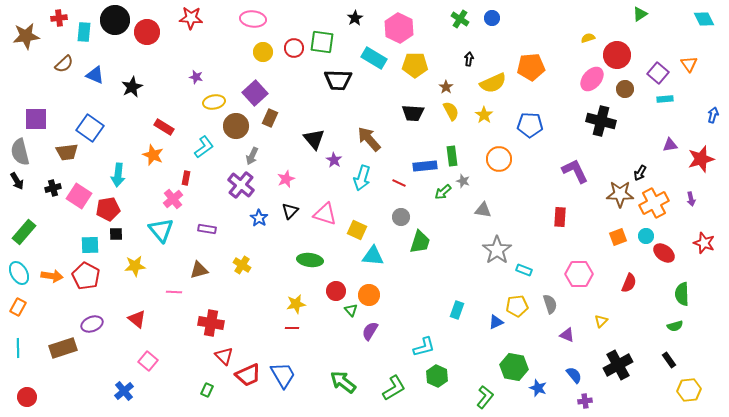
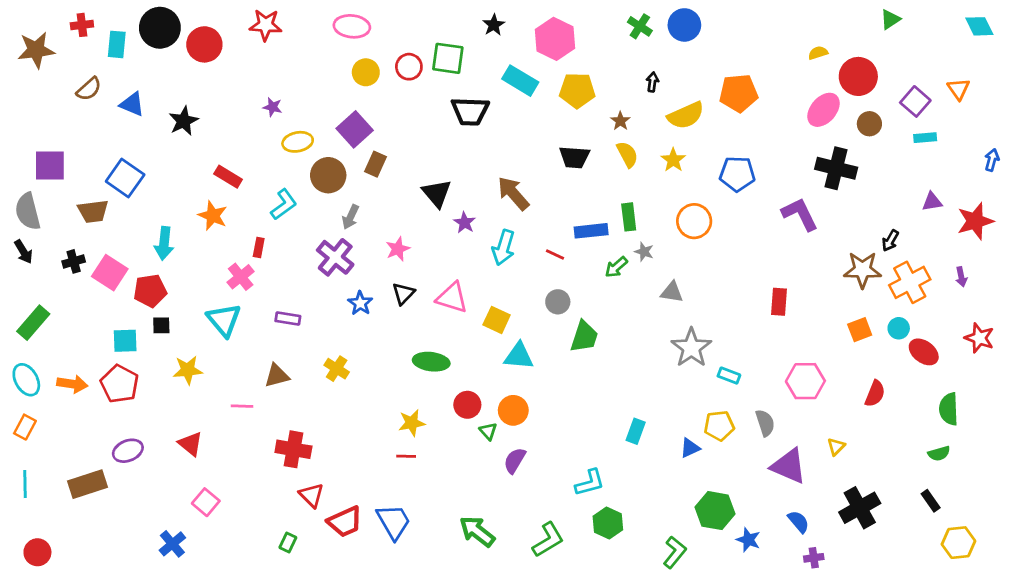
blue circle: (492, 18) -> (684, 25), size x1.5
purple L-shape: (575, 171) -> (800, 214), moved
purple triangle: (567, 335) -> (789, 466), size x1.8

